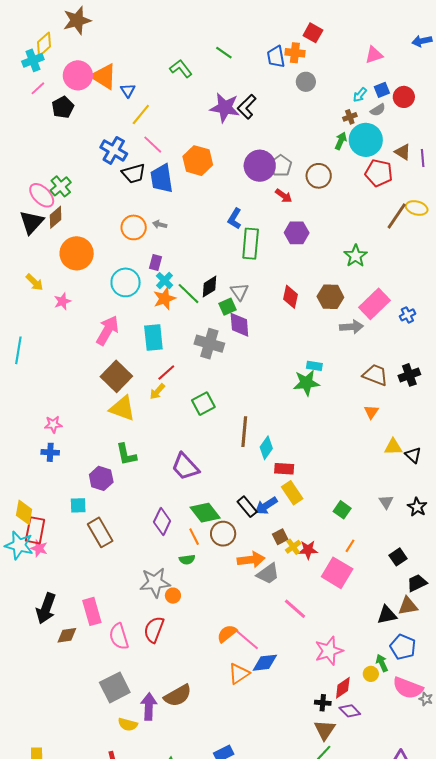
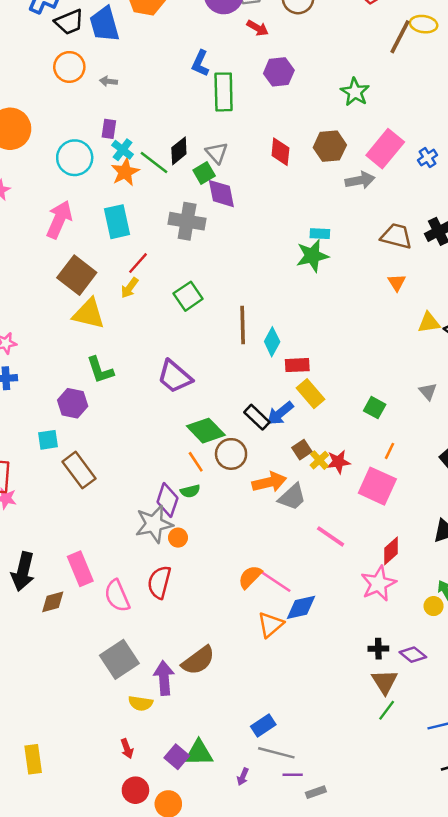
orange circle: (134, 227) -> (69, 67), moved
purple diamond: (162, 522) -> (167, 500), moved
red diamond: (343, 688) -> (391, 551), moved

